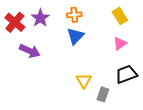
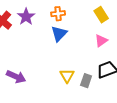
purple arrow: (30, 51) -> (16, 77), moved
gray rectangle: (103, 94) -> (86, 81), moved

